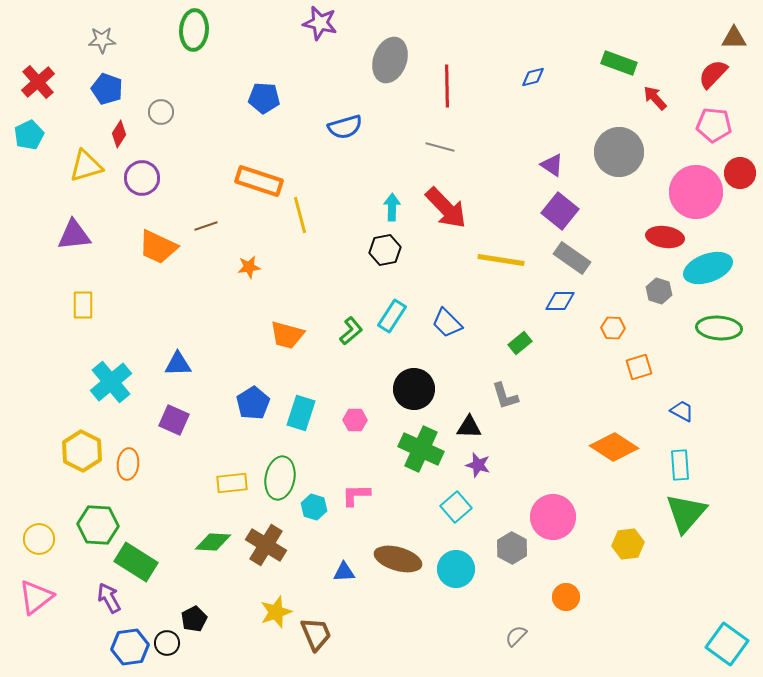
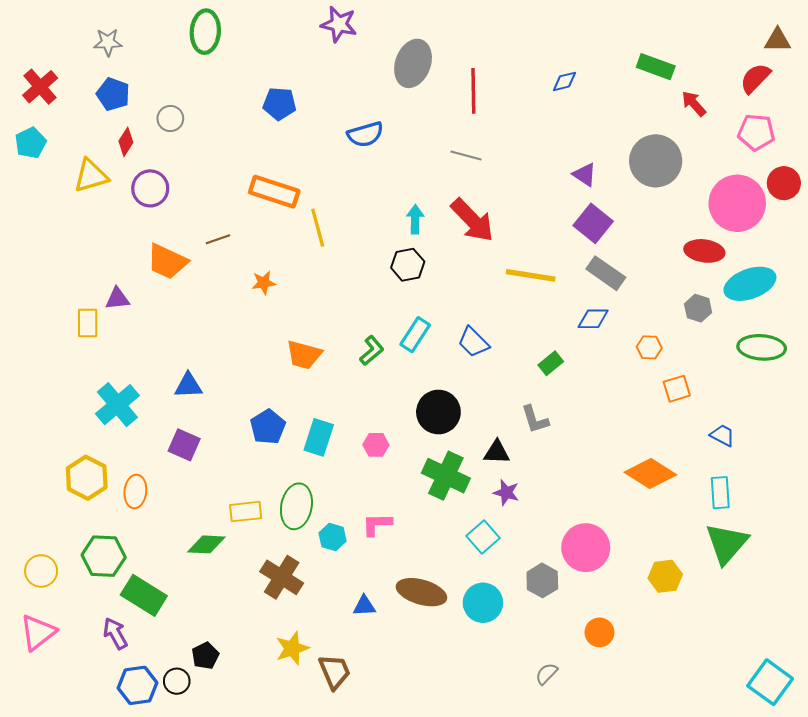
purple triangle: (74, 235) -> (117, 299), moved, size x0.7
green diamond: (213, 542) -> (206, 544), moved

